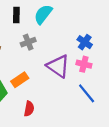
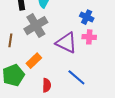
gray cross: (28, 42) -> (36, 26), size x1.6
blue line: (87, 93) -> (76, 77), moved

